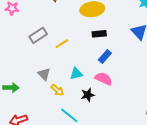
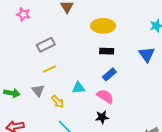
yellow line: (62, 44) -> (49, 69), moved
gray triangle: (44, 74) -> (38, 91), moved
black star: (88, 95) -> (102, 117), moved

